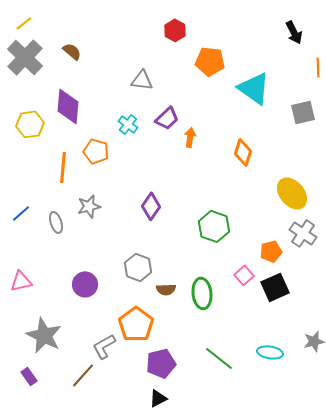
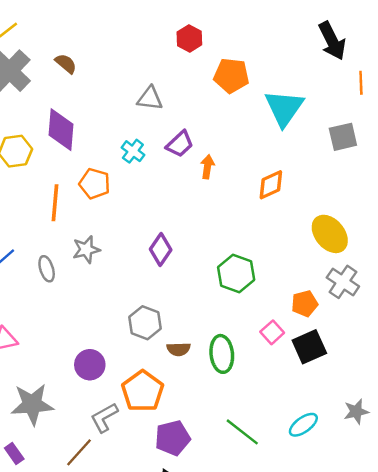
black arrow: (294, 32) -> (332, 41), size x1.4
cyan triangle: (254, 88) -> (284, 108), turned 30
orange diamond: (243, 152) -> (271, 185), turned 48
purple circle: (85, 284) -> (90, 365), moved
gray star: (44, 335) -> (32, 404), turned -30
cyan ellipse: (270, 352) -> (303, 425), turned -45

